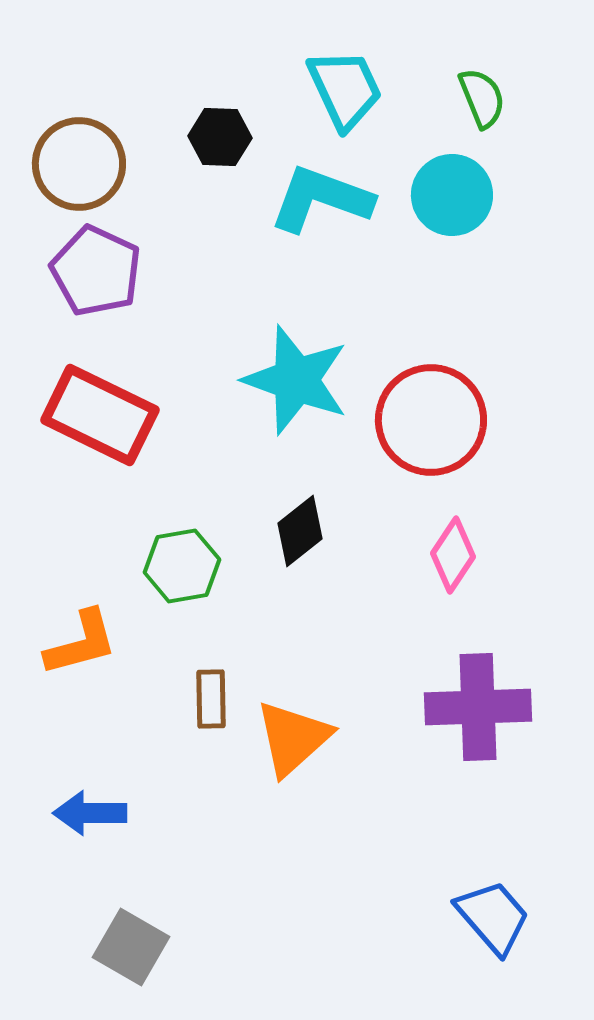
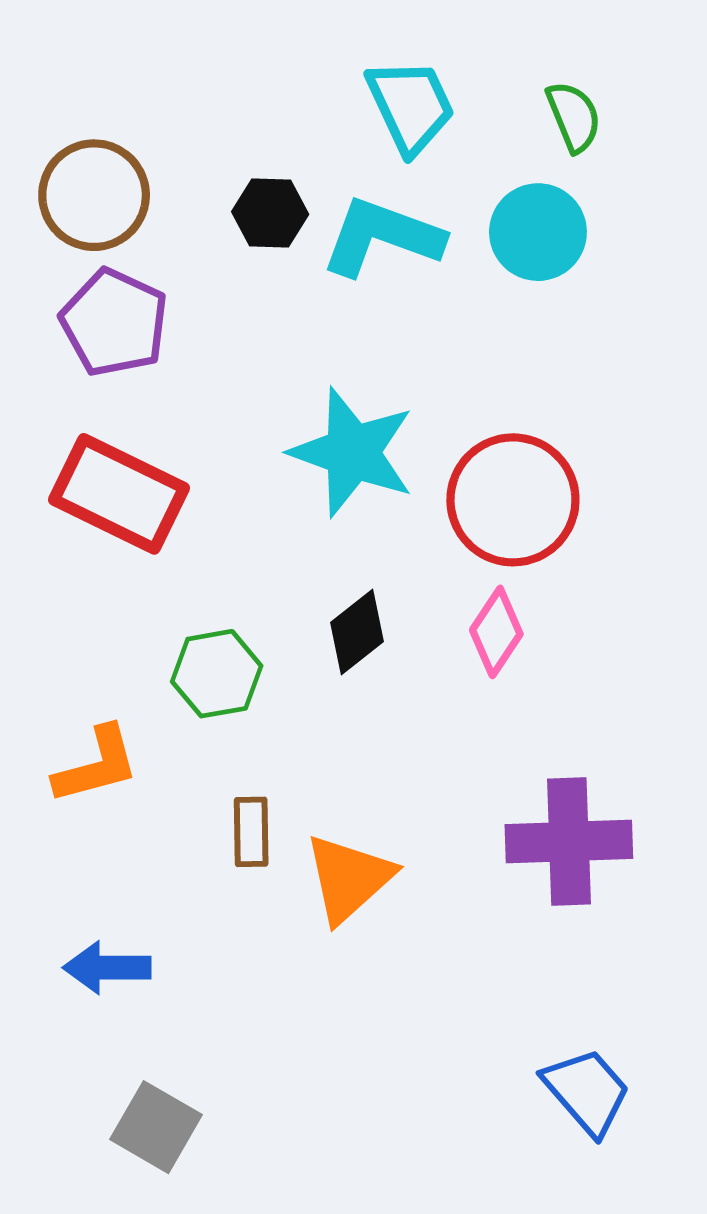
black hexagon: (220, 137) -> (270, 213), moved
pink diamond: (453, 555) -> (496, 632), moved

